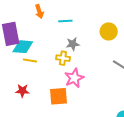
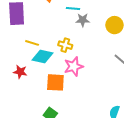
gray star: (73, 44) -> (83, 20), moved
cyan diamond: (23, 47) -> (42, 56), moved

